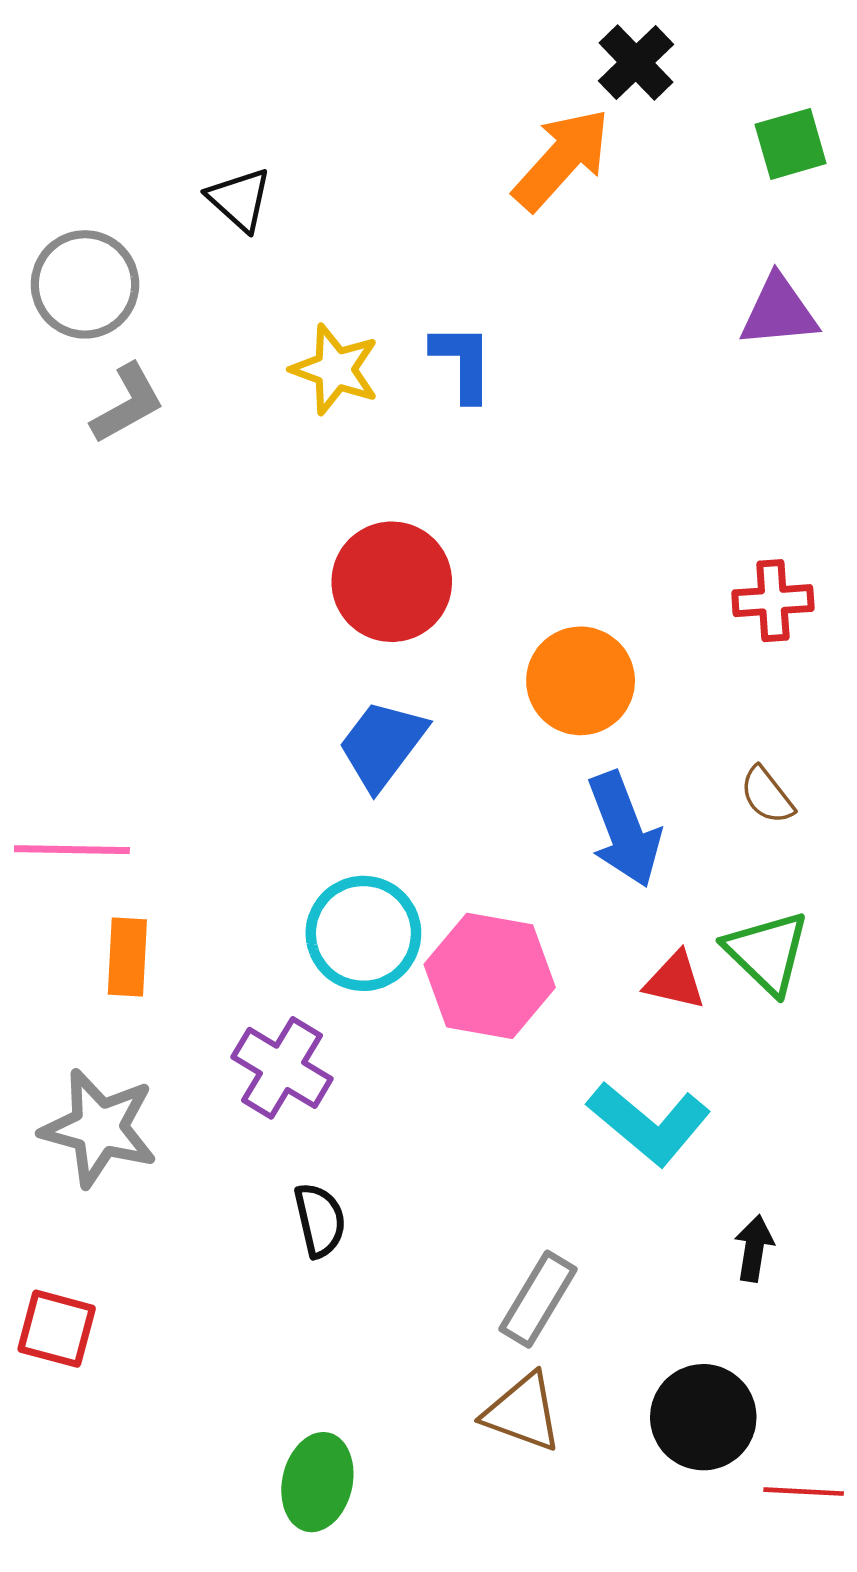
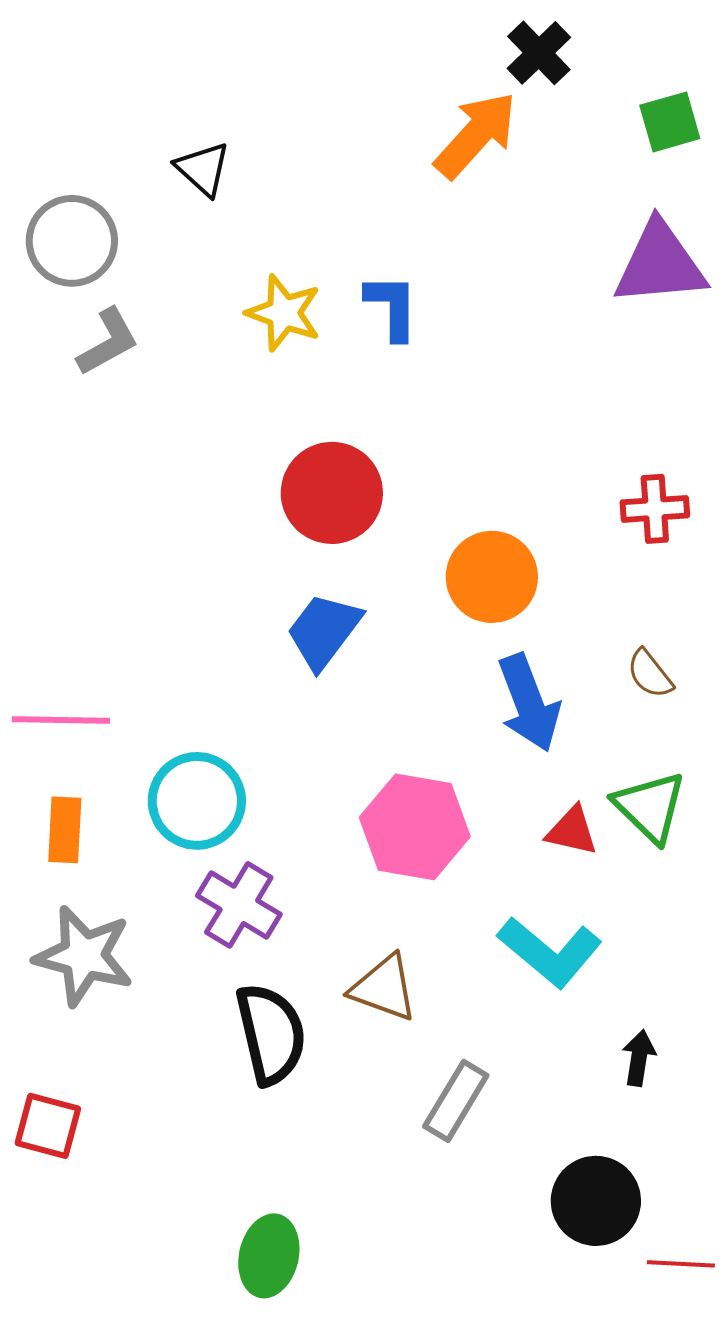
purple triangle: (779, 312) -> (660, 264), size x1.4
cyan circle: (363, 933) -> (197, 801), moved
orange rectangle: (127, 957) -> (65, 830), moved
black semicircle: (320, 1220) -> (271, 1034), size x1.6
brown triangle: (523, 1412) -> (384, 988), moved

